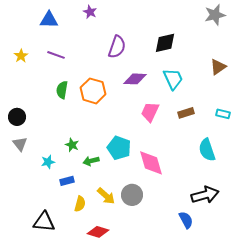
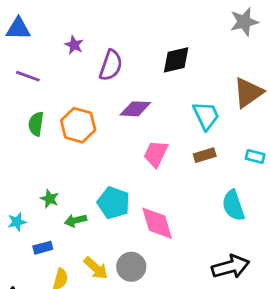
purple star: (90, 12) -> (74, 45), moved
brown triangle: (218, 67) -> (248, 93), size x1.4
cyan trapezoid: (173, 79) -> (206, 116), moved

